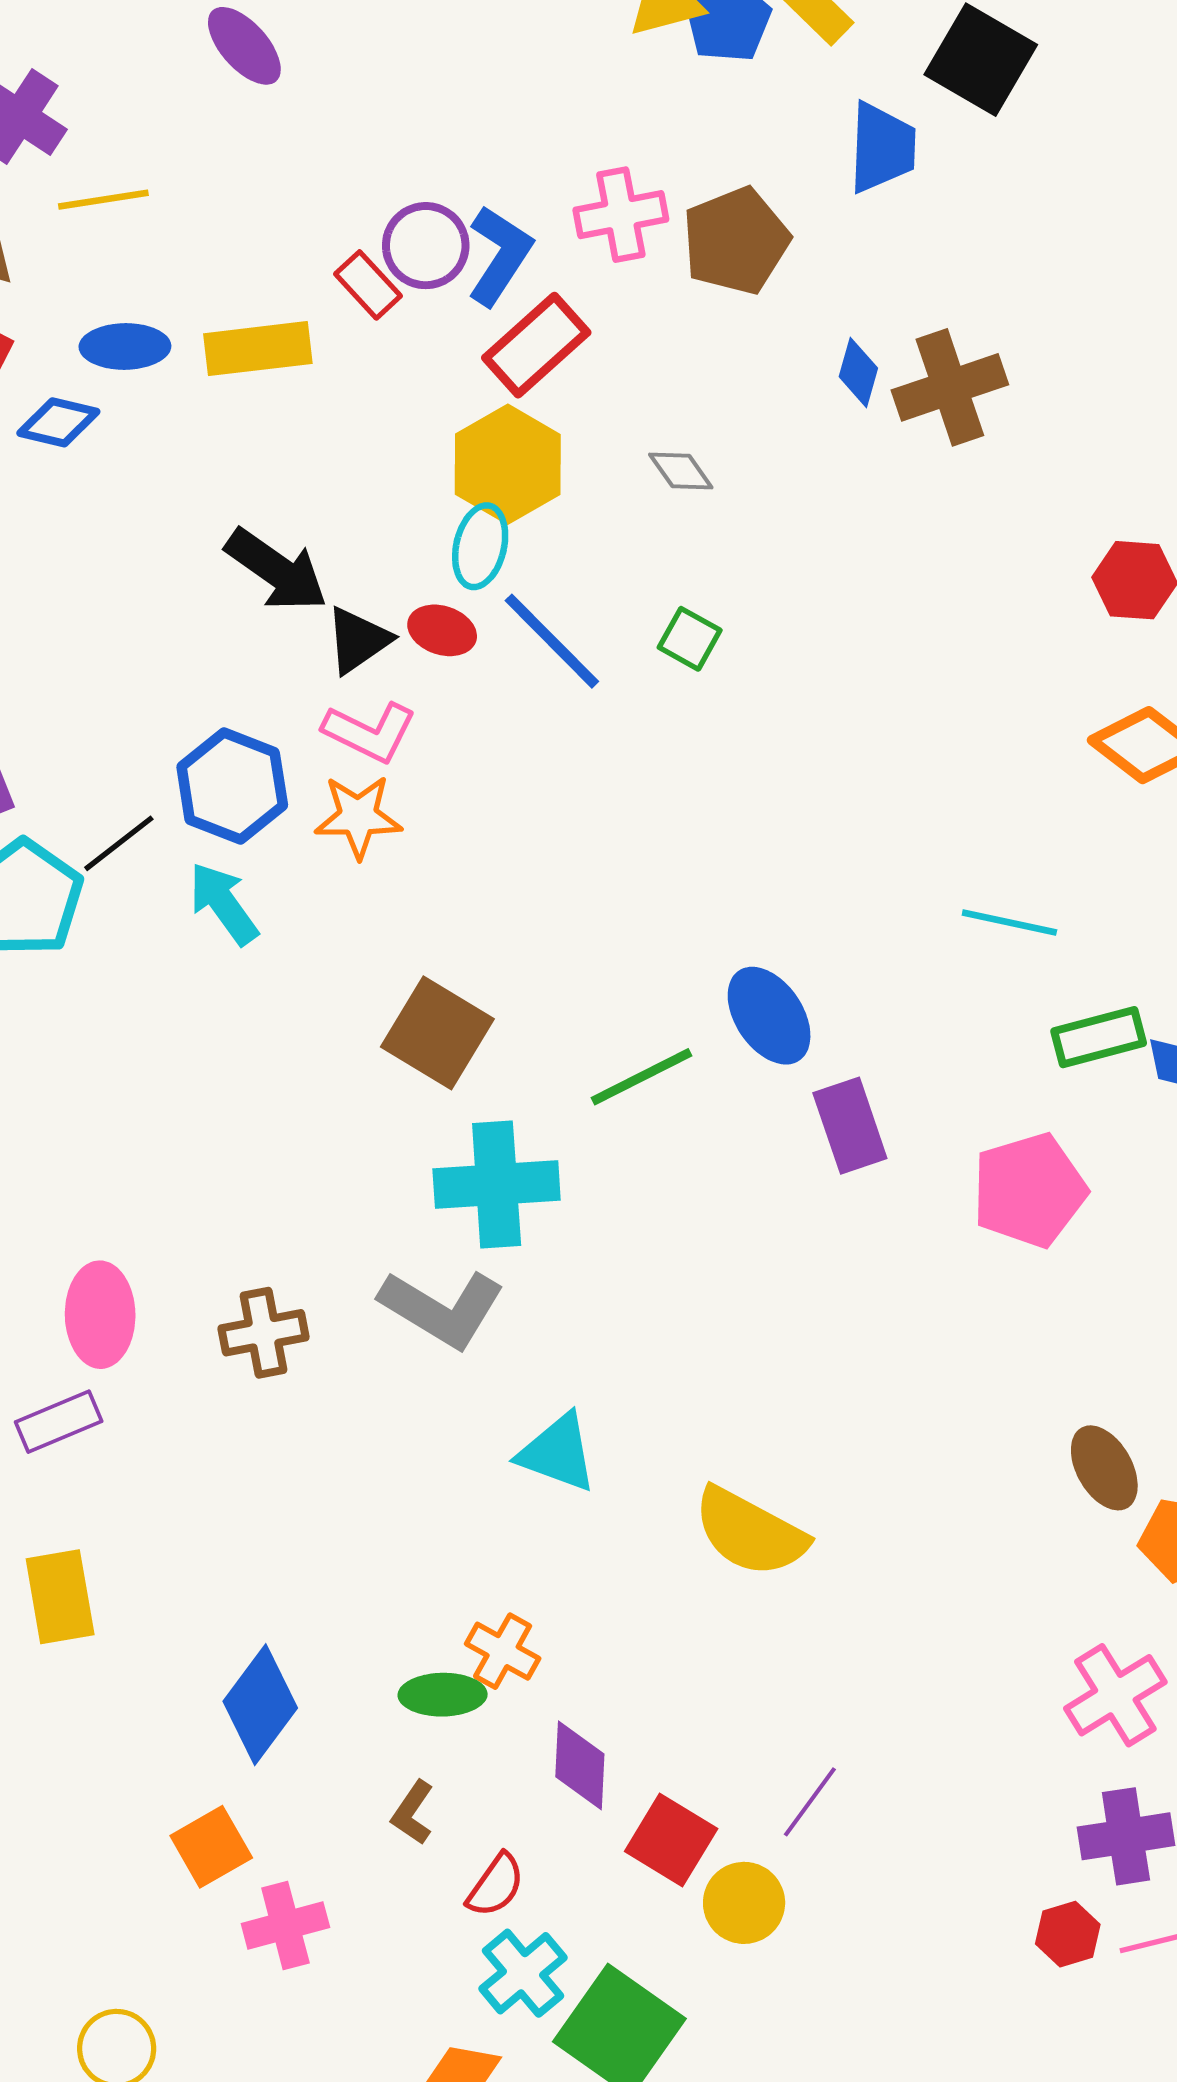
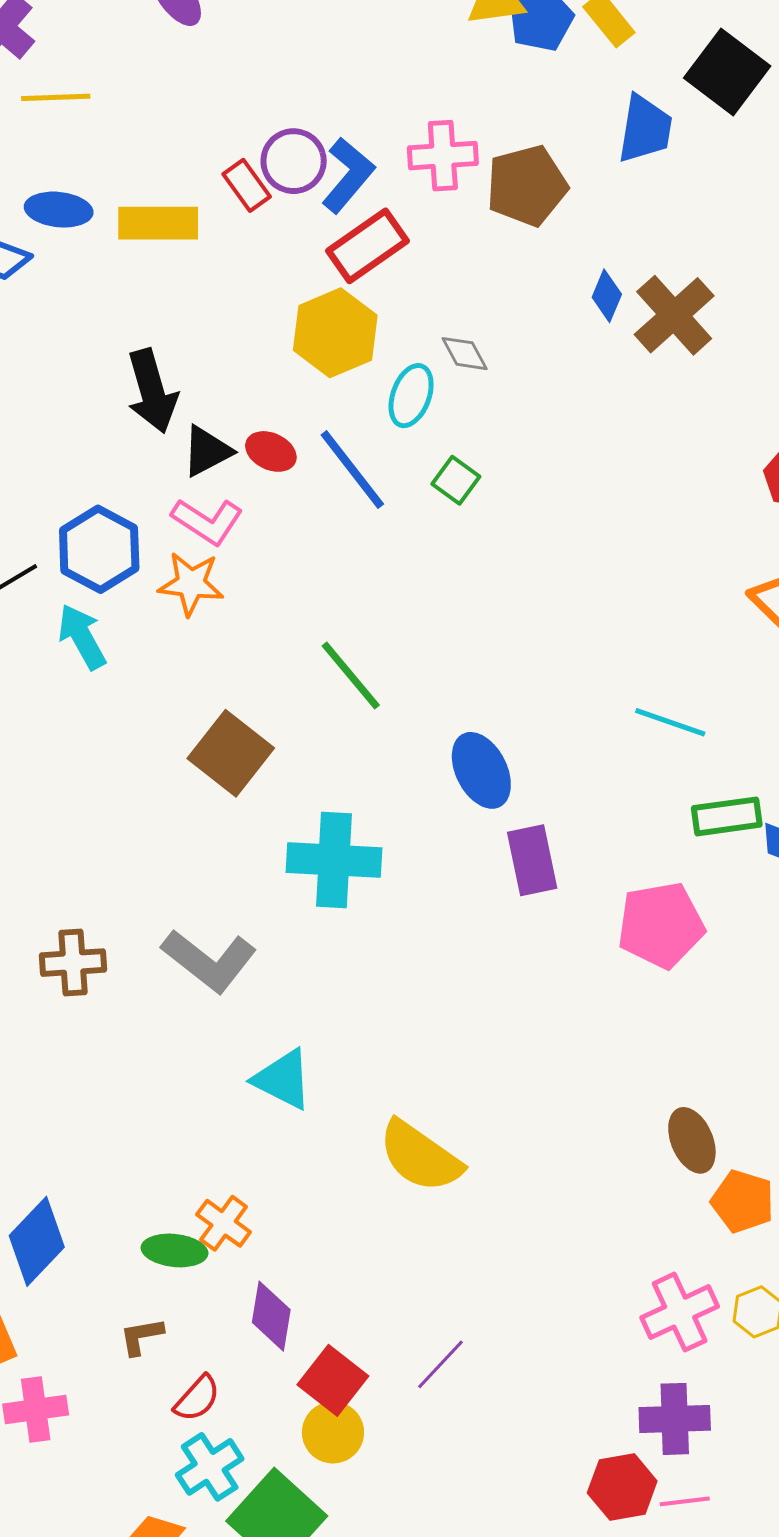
brown cross: (950, 387) -> (674, 315), turned -30
cyan ellipse: (480, 546) -> (411, 396), moved
black arrow: (276, 570) -> (152, 391), turned 32
green line: (641, 1077) -> (351, 676), moved, turned 70
cyan cross: (497, 1185) -> (334, 860), moved
brown L-shape: (413, 1813) -> (141, 1336), turned 39
yellow circle: (744, 1903) -> (333, 1432), moved
red hexagon: (1068, 1934) -> (622, 1487), size x1.4

